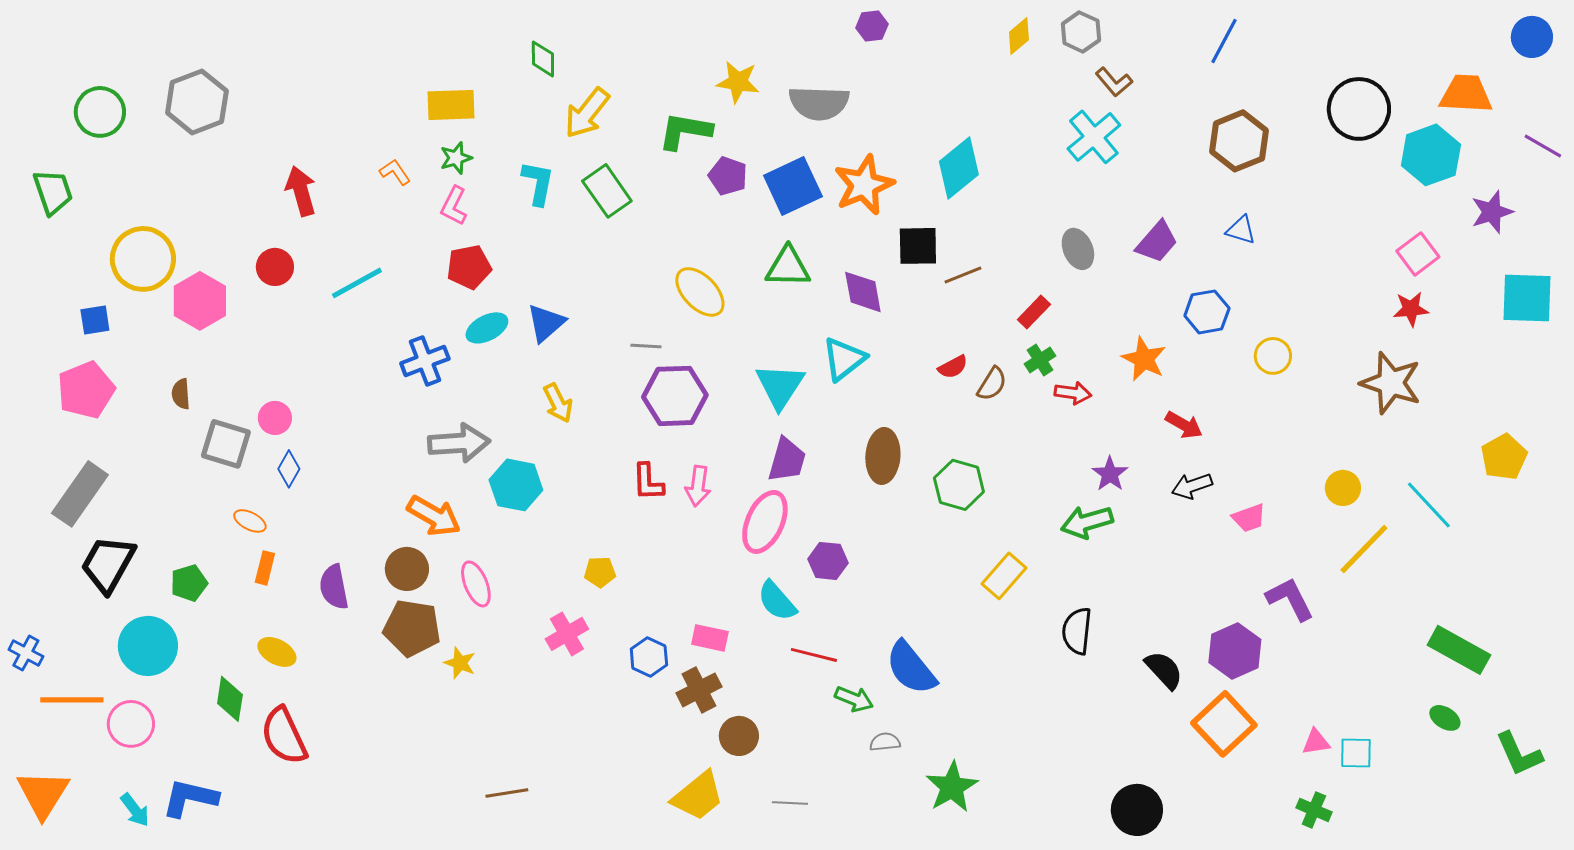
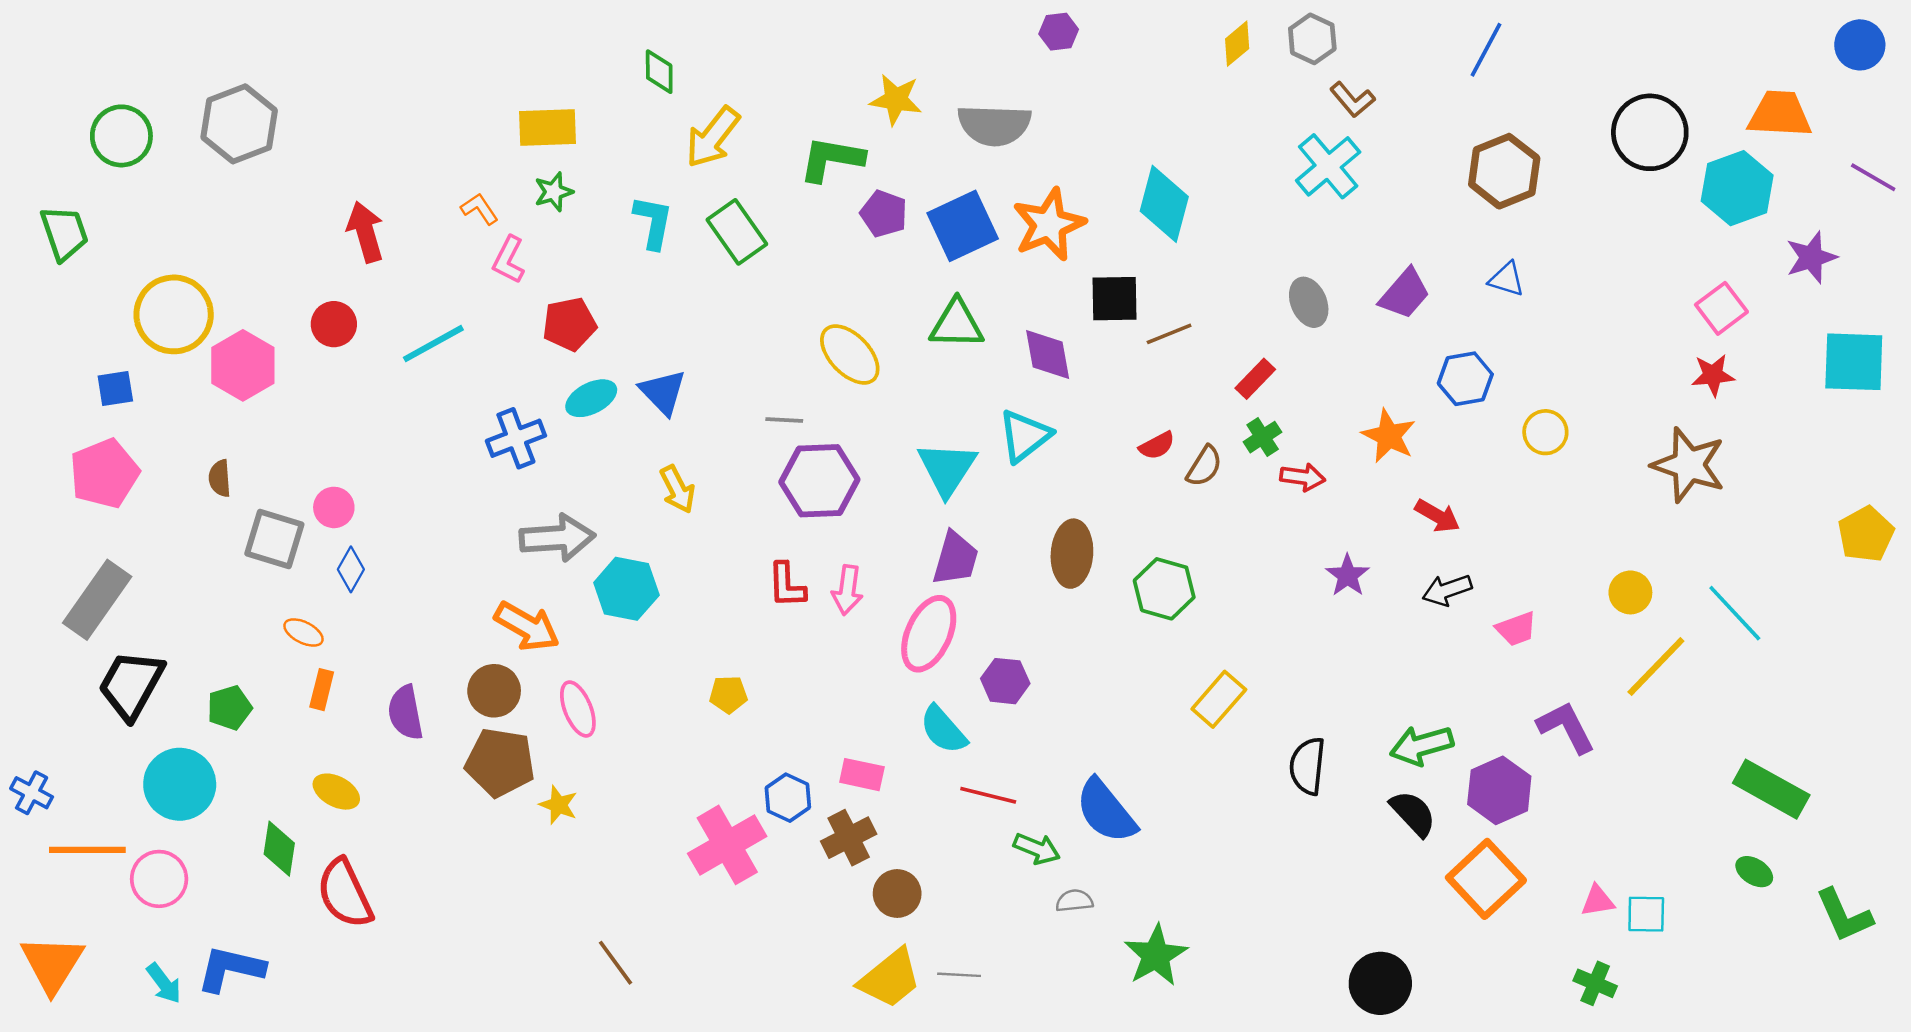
cyan diamond: (959, 168) -> (1164, 204), turned -36
pink L-shape: (454, 206) -> (509, 260), moved
blue triangle: (546, 323) -> (663, 392), turned -33
yellow pentagon: (1504, 457) -> (1866, 534), moved
green arrow: (1087, 522) -> (1422, 745), moved
pink cross: (567, 634) -> (727, 845), moved, size x1.5
brown line: (507, 793) -> (615, 963), turned 63
yellow trapezoid: (698, 796) -> (890, 978), moved

